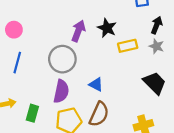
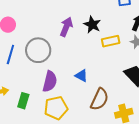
gray circle: (62, 59) -> (38, 50), moved
brown semicircle: (99, 114) -> (99, 99), moved

